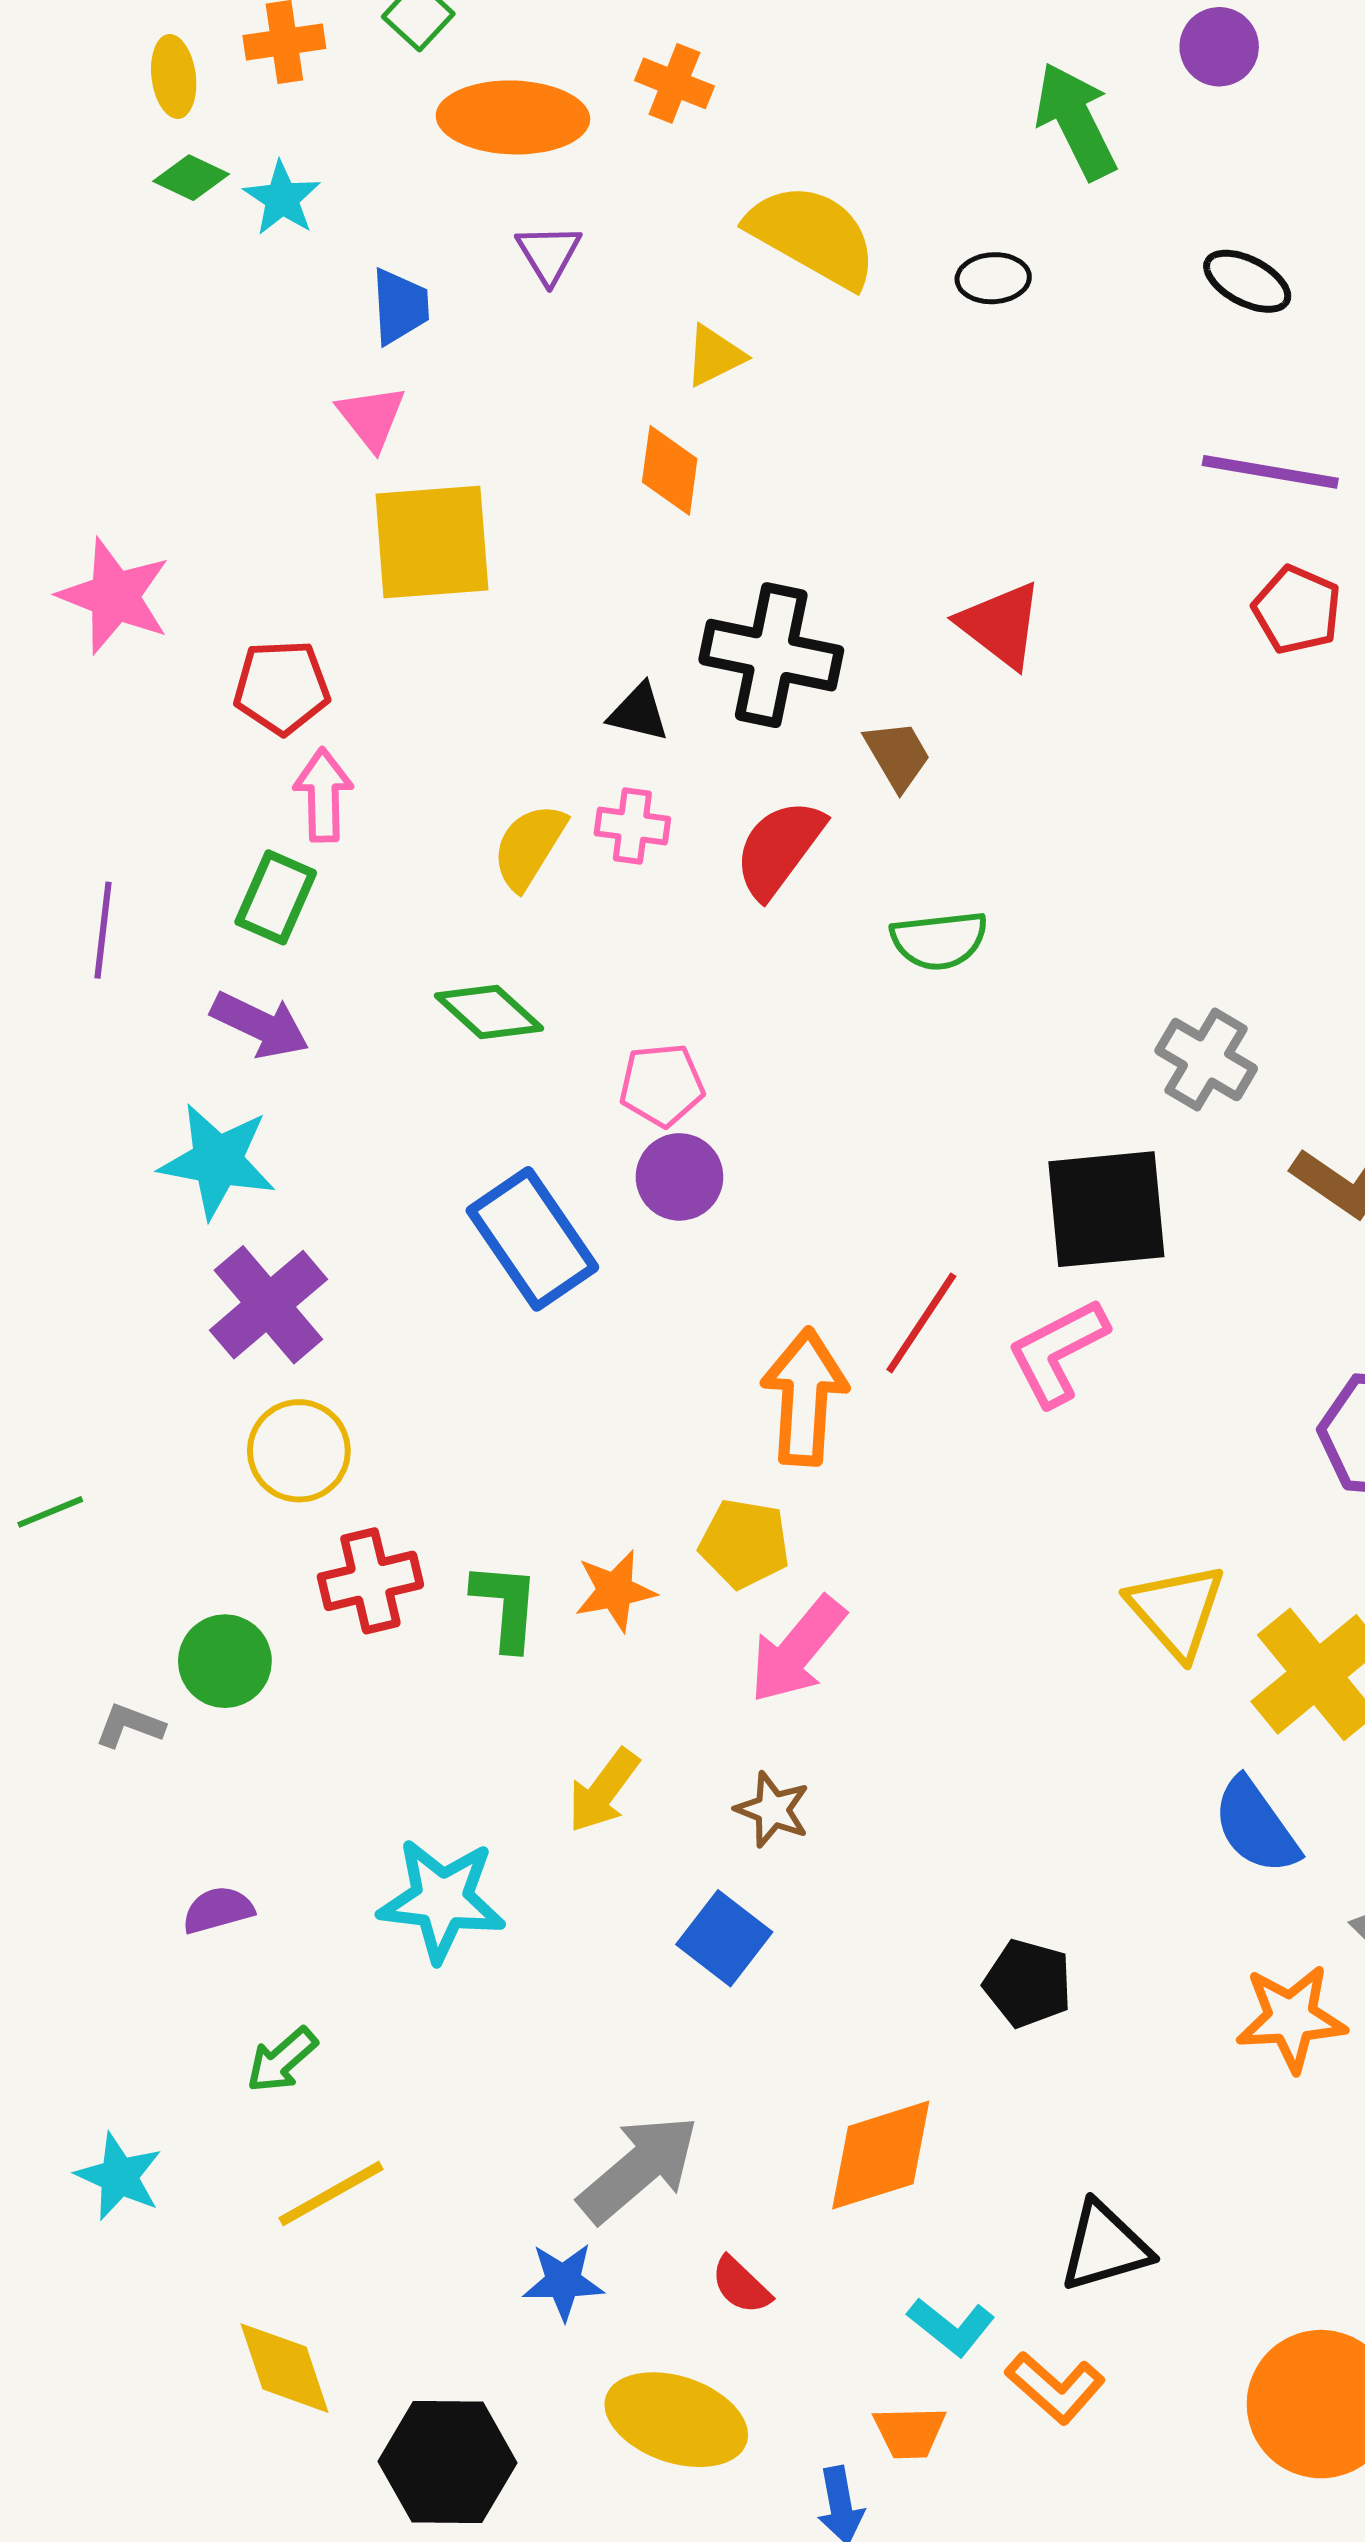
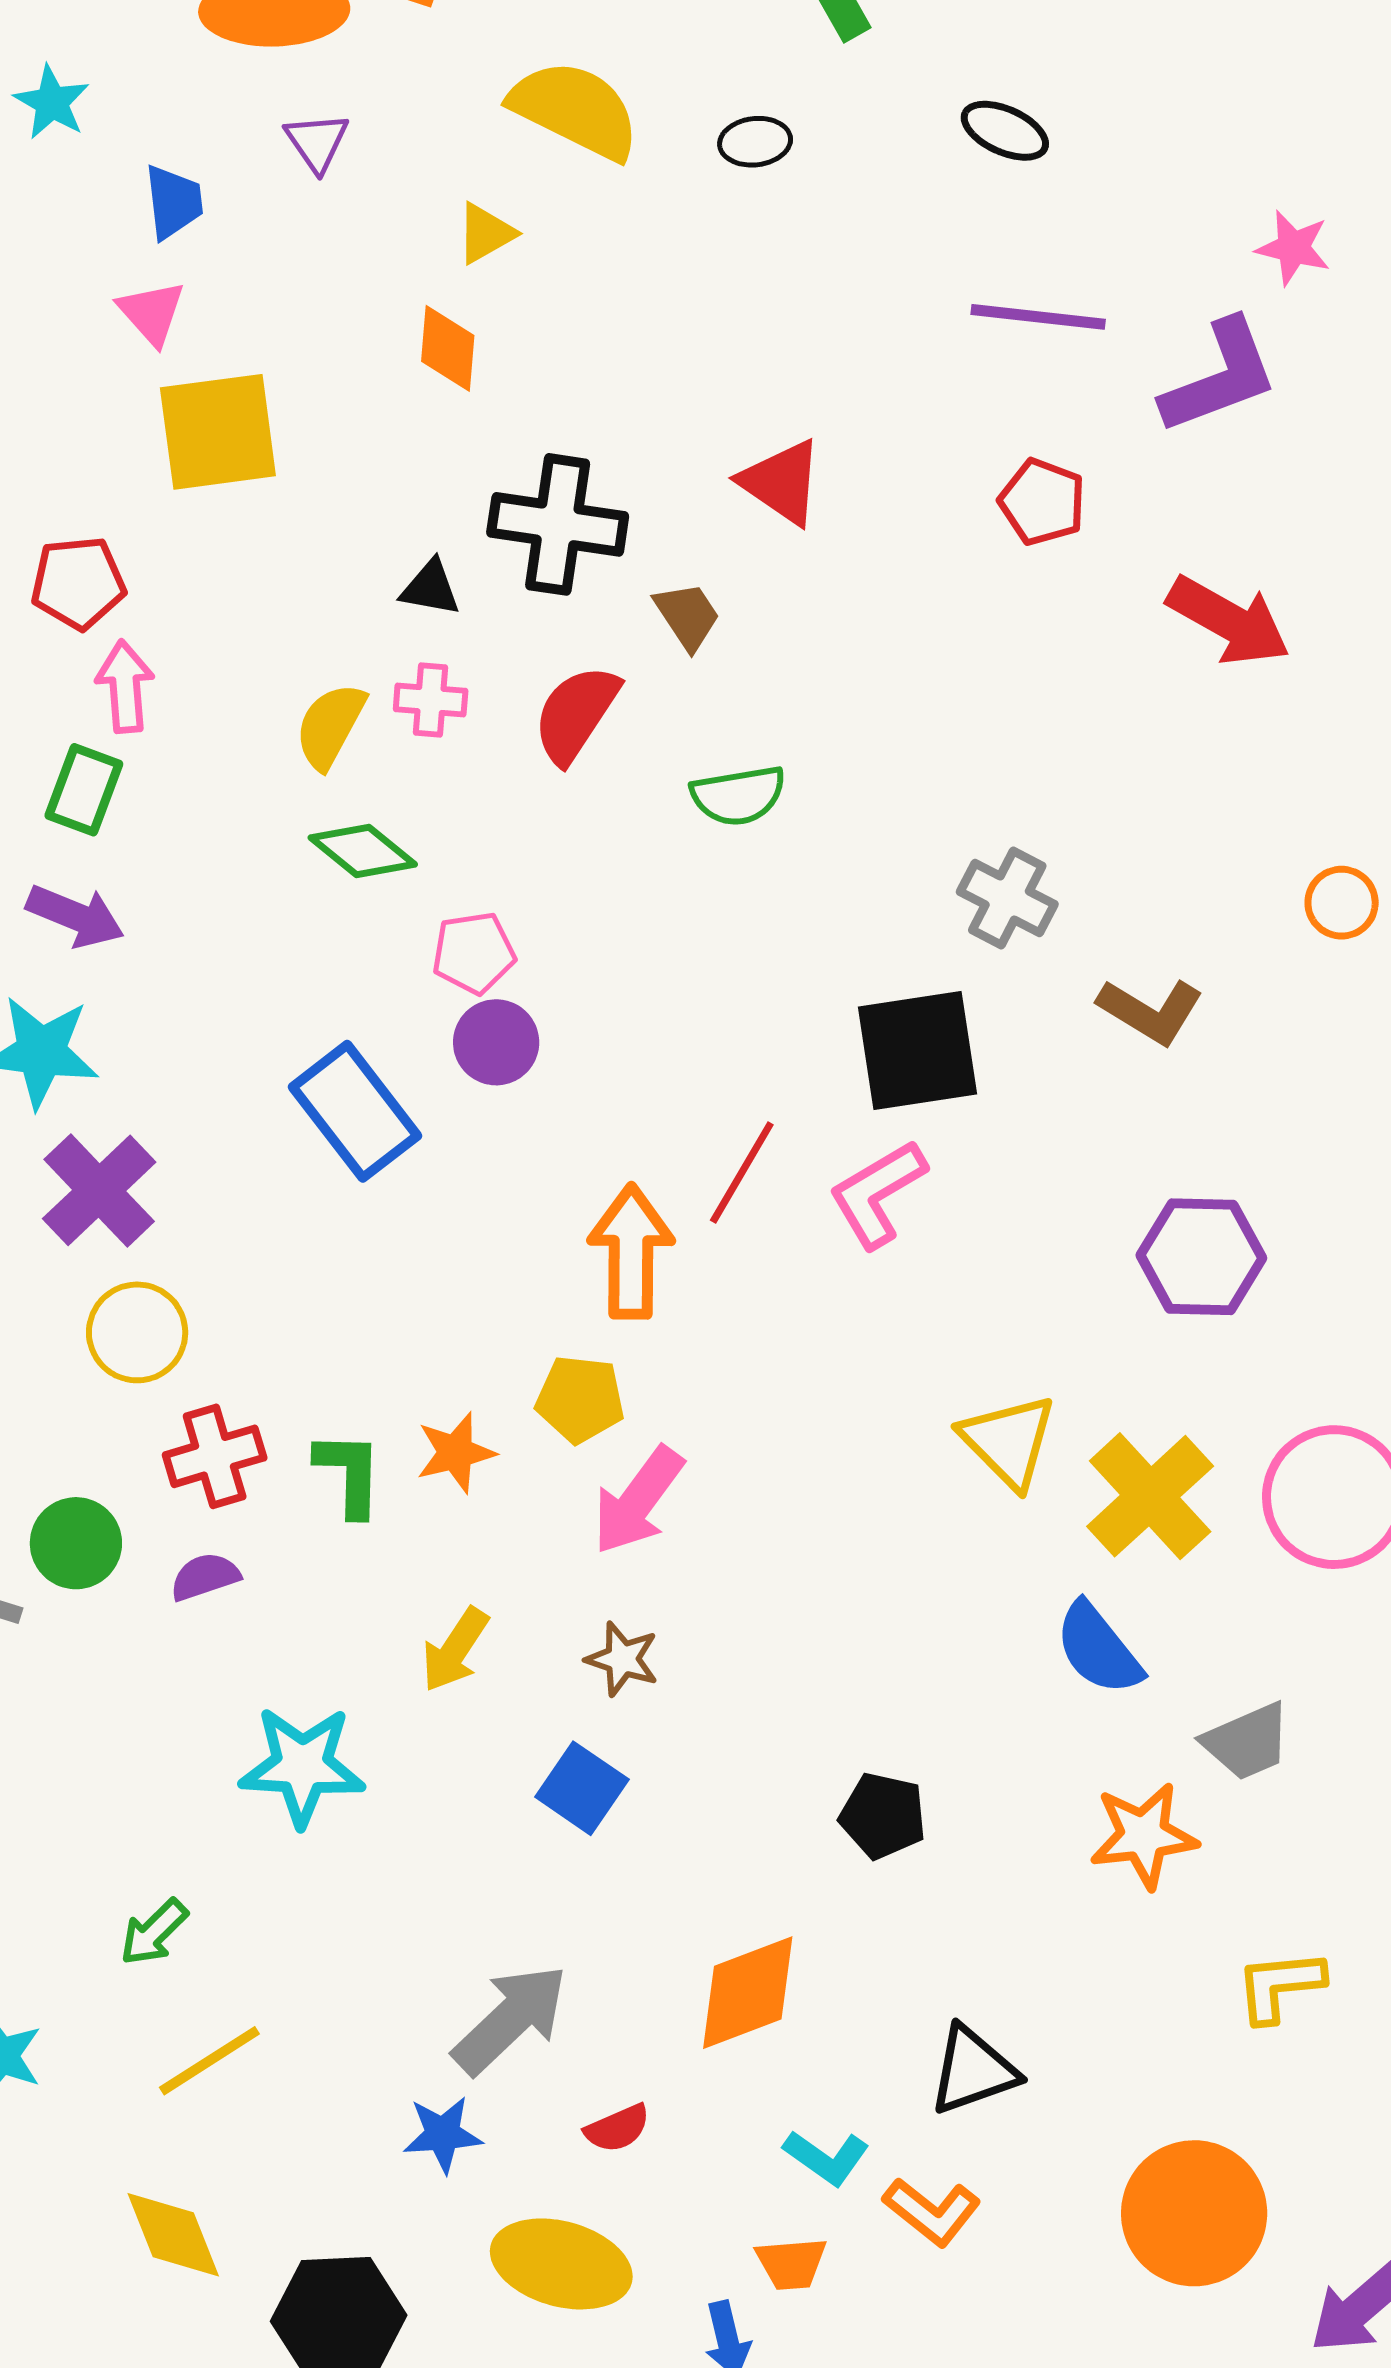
red pentagon: (1297, 610) -> (1042, 502), moved
green diamond: (489, 1012) -> (363, 851), moved
purple semicircle: (218, 1910) -> (205, 1577), moved
red semicircle: (741, 2285) -> (617, 2128), turned -64

